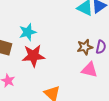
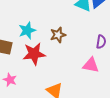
brown star: (85, 47) -> (58, 35), moved

